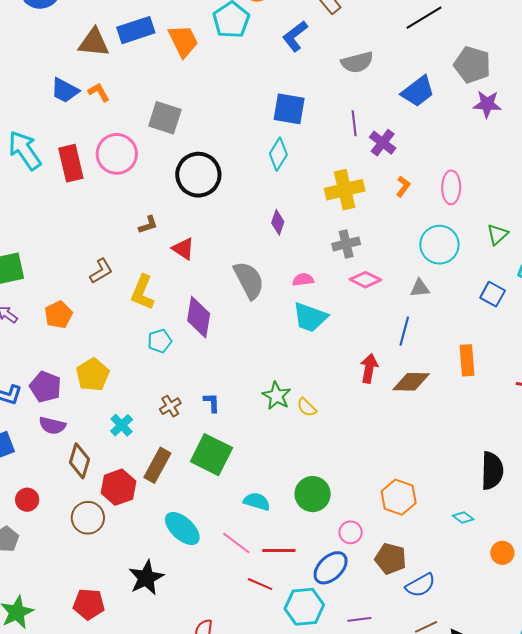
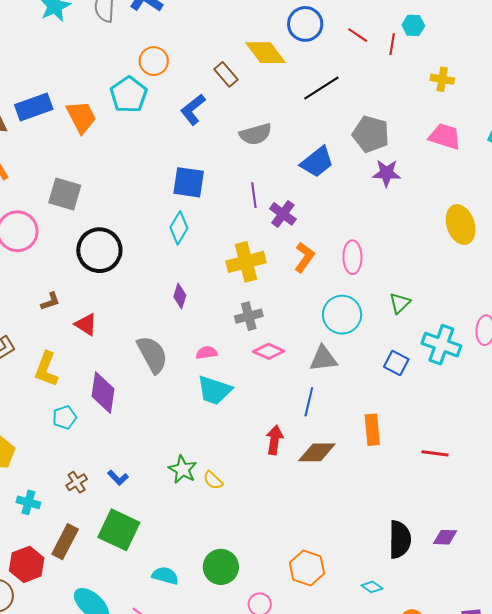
orange L-shape: (403, 186) -> (304, 257), size x1.4
gray triangle: (420, 288) -> (323, 359), size x1.4
blue L-shape: (212, 403) -> (118, 478), turned 140
cyan cross: (122, 425) -> (28, 502), turned -30

